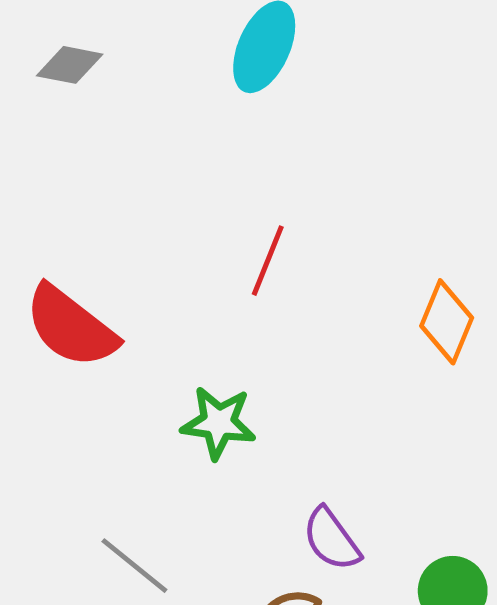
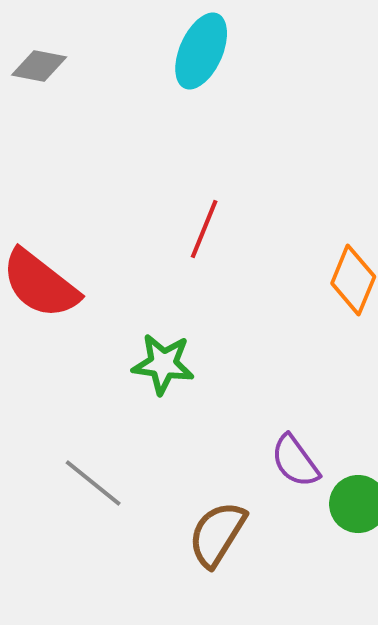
purple semicircle: (331, 539) -> (295, 461), moved

